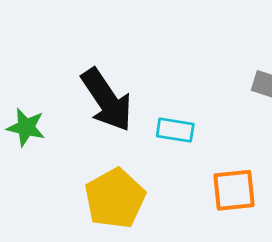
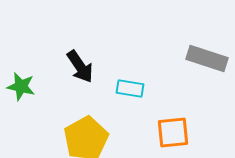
black arrow: (107, 100) -> (80, 66), size x0.7

